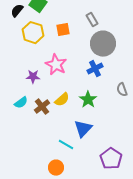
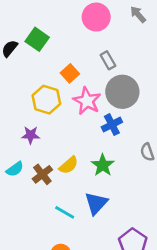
orange square: (63, 30) -> (70, 73), turned -32
yellow hexagon: (33, 33) -> (46, 100), moved
pink star: (56, 65) -> (87, 101), moved
cyan line: (66, 145) -> (65, 212), moved

